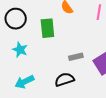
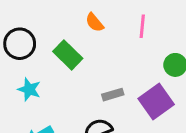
green rectangle: (47, 28) -> (68, 55), turned -36

